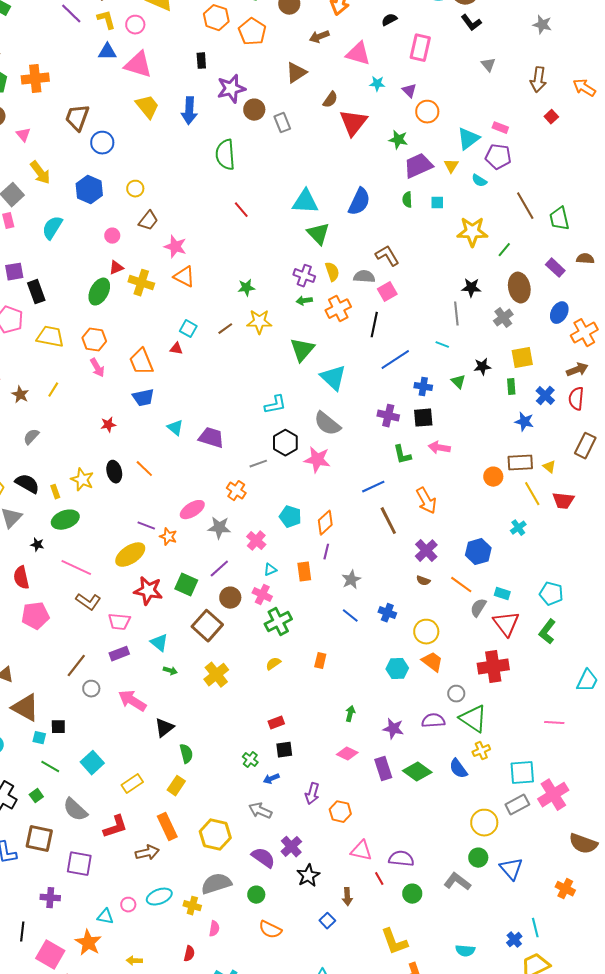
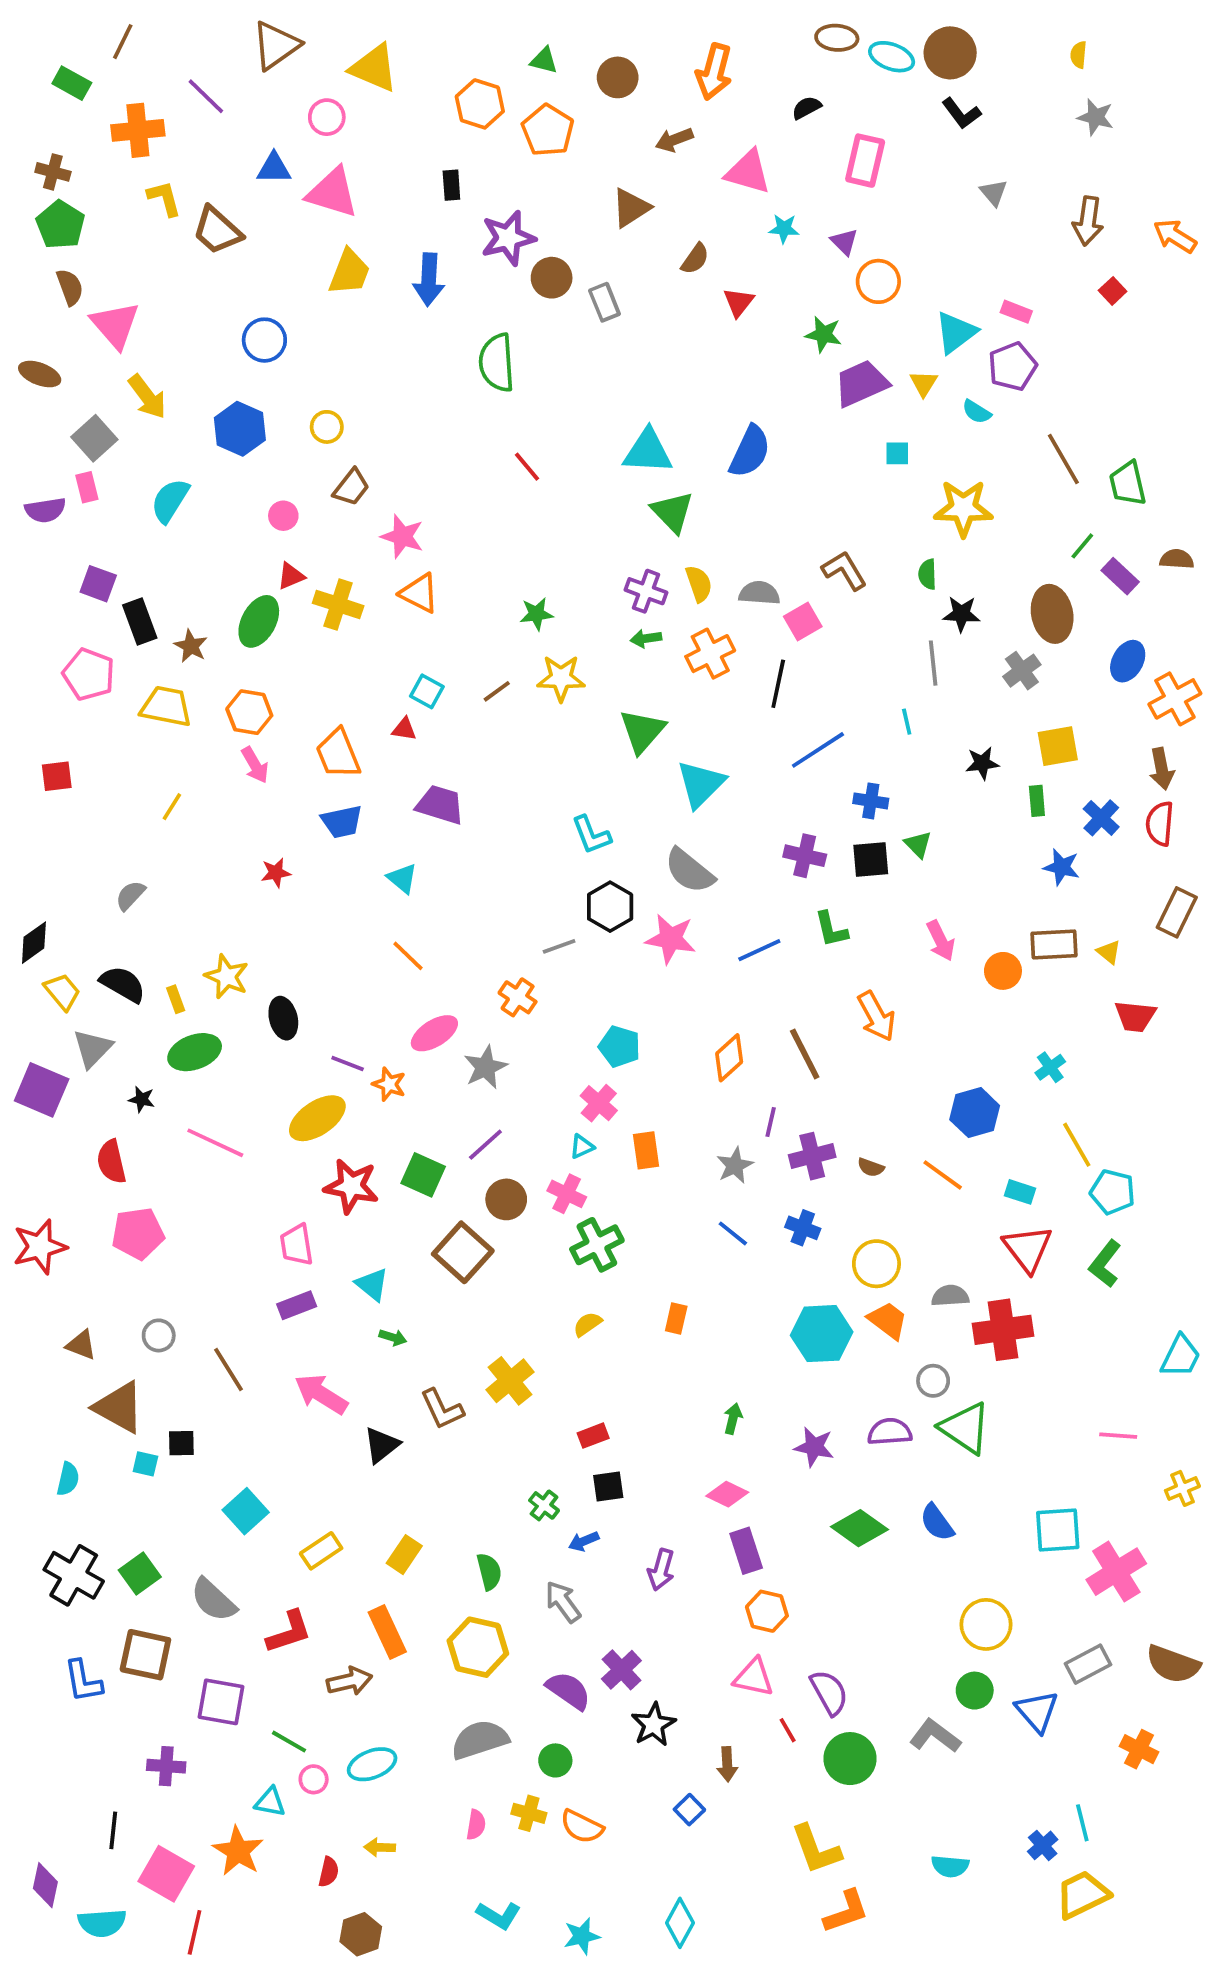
yellow L-shape: (106, 20) -> (164, 198), moved
orange cross: (35, 79) -> (138, 130), moved
yellow trapezoid: (147, 107) -> (349, 272), turned 60
brown trapezoid: (77, 118) -> (217, 230), moved, turned -68
red triangle: (353, 123) -> (739, 302), size x0.6
pink triangle: (23, 135) -> (115, 325), size x1.8
purple pentagon: (498, 157) -> (1012, 366), turned -30
green semicircle: (407, 200) -> (927, 574), moved
green line: (504, 250) -> (1082, 546), moved
brown L-shape: (387, 256) -> (844, 570), moved
purple square: (14, 272) -> (98, 584), turned 30
cyan line: (442, 345) -> (907, 722), turned 56
brown arrow: (577, 370) -> (1162, 769), turned 100
cyan triangle: (333, 378) -> (701, 784), turned 32
green triangle: (458, 382) -> (918, 844), moved
brown star: (20, 395) -> (191, 646), moved
cyan L-shape: (275, 405) -> (591, 835), turned 80
purple trapezoid: (211, 438) -> (440, 805), moved
pink arrow: (439, 448) -> (941, 941), moved, turned -125
orange line: (144, 469) -> (408, 956), moved
black ellipse: (114, 472) -> (283, 1018), moved
blue line: (373, 487) -> (759, 950), moved
yellow line: (532, 494) -> (1077, 1145), moved
orange diamond: (325, 523) -> (729, 1058), moved
gray star: (219, 528) -> (485, 1067), turned -30
pink cross: (256, 541) -> (599, 1103), moved
purple cross: (426, 551) -> (812, 1156), moved, turned 30
purple line: (326, 552) -> (771, 1122), moved
brown L-shape: (88, 602) -> (442, 1409), moved, turned 30
gray semicircle: (478, 608) -> (950, 1296), moved, turned 54
pink trapezoid: (119, 622) -> (297, 1245), turned 75
brown line: (76, 666) -> (229, 1369), moved, turned -70
cyan hexagon: (397, 669) -> (822, 1334), size x1.4
yellow cross: (216, 675) -> (510, 1381), moved
gray circle: (91, 689) -> (159, 1335), moved
yellow cross: (481, 751) -> (1182, 1488), moved
green semicircle: (186, 754) -> (489, 1572), moved
green line: (50, 767) -> (289, 1742), moved
purple rectangle: (383, 769) -> (746, 1551), moved
green square: (36, 796) -> (140, 1573), size x1.5
gray rectangle: (517, 805) -> (1088, 1664), moved
gray arrow: (260, 811) -> (563, 1602), turned 30
orange hexagon: (340, 812) -> (767, 1611), moved
purple semicircle: (401, 859) -> (829, 1692), turned 55
green circle: (412, 894) -> (850, 1759), size x1.4
yellow cross: (192, 906) -> (529, 1813), moved
red semicircle: (189, 954) -> (329, 1872), moved
yellow arrow: (134, 961) -> (380, 1847), moved

